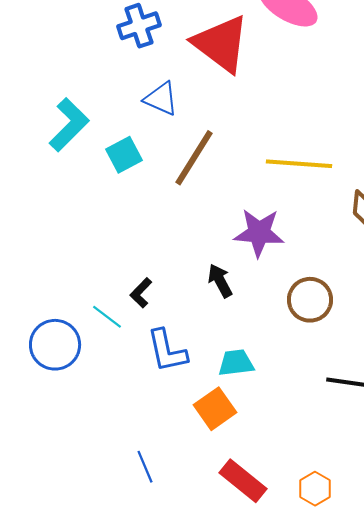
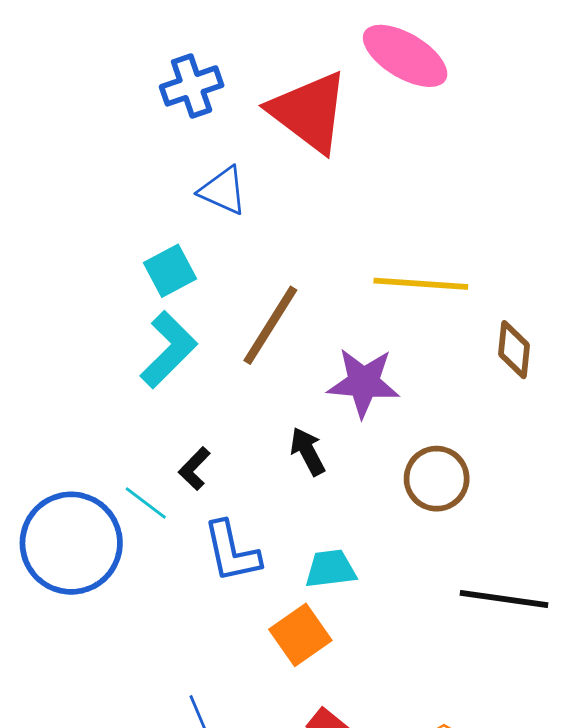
cyan L-shape: (69, 125) -> (169, 350), moved
brown line: (194, 158) -> (270, 325), moved
blue circle: (55, 345) -> (71, 543), size x1.4

